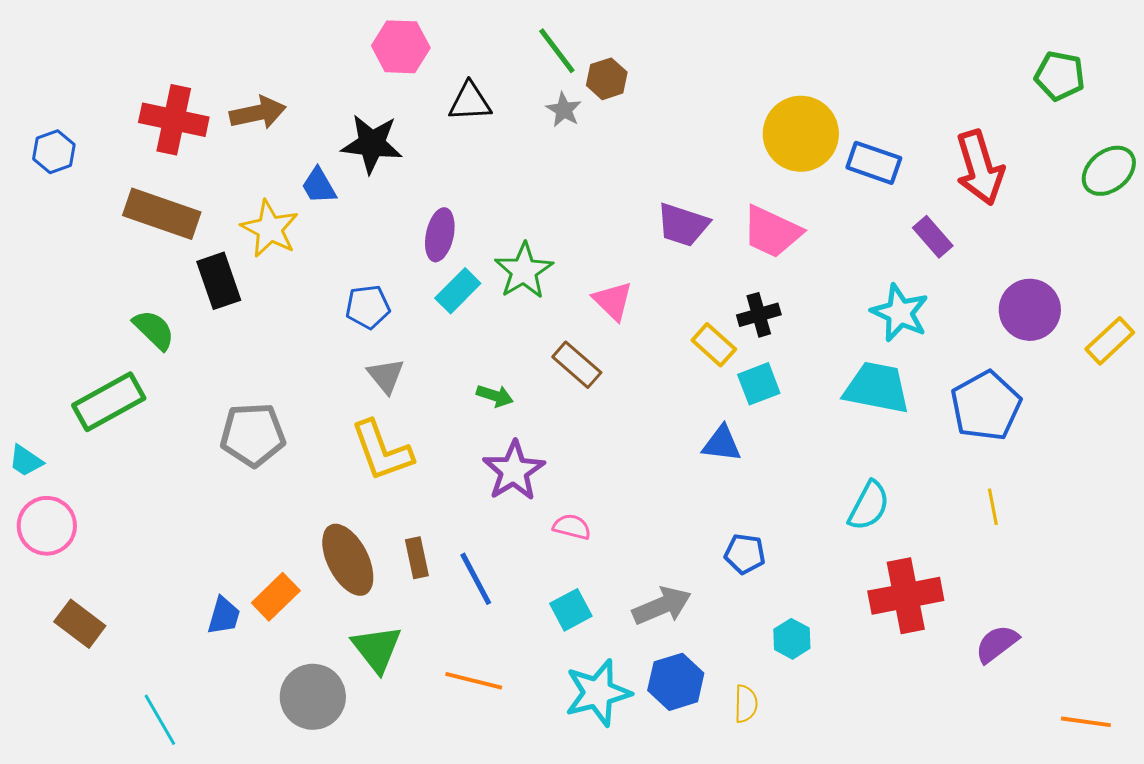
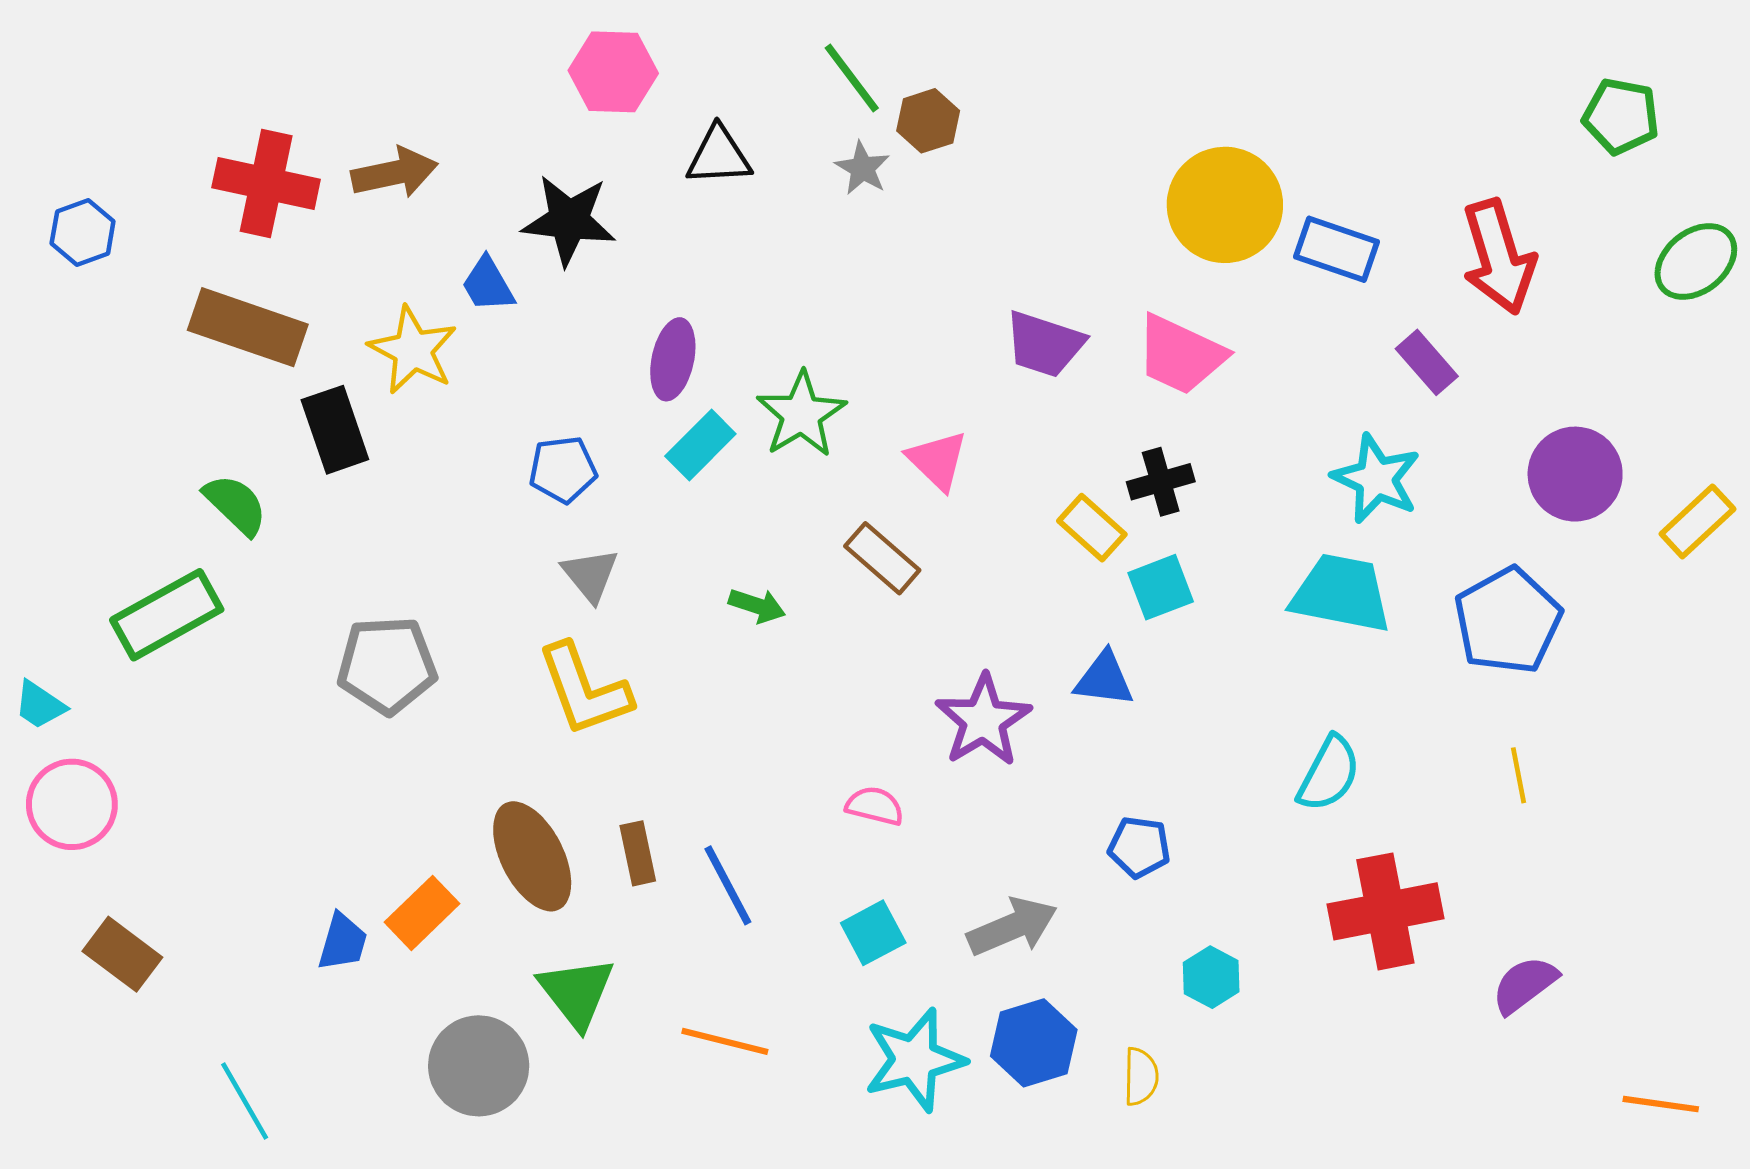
purple star: (514, 471) -> (983, 720), moved

